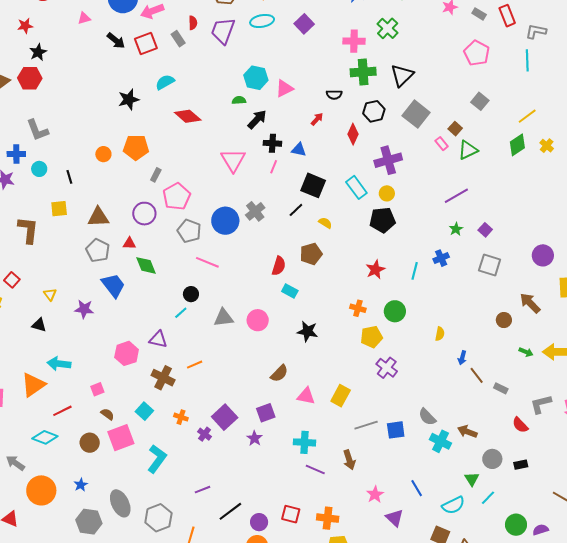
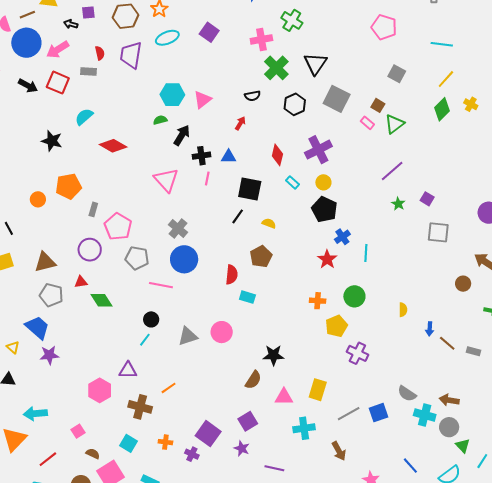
gray rectangle: (178, 39) -> (88, 72), turned -42
red square: (146, 44) -> (58, 83), turned -35
cyan line: (527, 60) -> (442, 44), moved, turned -70
green cross: (363, 72) -> (276, 68), turned -30
black star: (129, 99) -> (52, 141), turned -30
red diamond: (353, 134) -> (277, 155), moved
cyan rectangle: (356, 187) -> (292, 182), size x0.6
gray cross: (255, 211) -> (178, 228), moved
black pentagon: (382, 220) -> (324, 209), turned -30
blue circle: (225, 221) -> (184, 259), moved
blue cross: (441, 258) -> (342, 237), moved
blue trapezoid: (113, 285) -> (37, 327), moved
black star: (307, 331) -> (273, 355), moved
cyan cross: (305, 442) -> (304, 428), moved
gray circle: (492, 459) -> (449, 427), moved
purple line: (315, 469) -> (274, 468), moved

